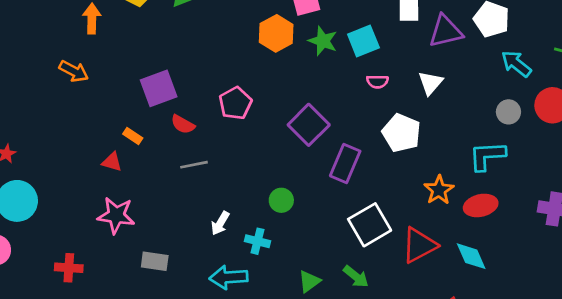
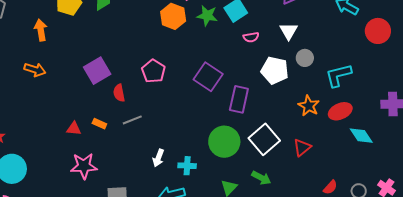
gray circle: (508, 112) -> (305, 58), moved
red semicircle: (183, 124) -> (119, 93), turned 60
orange rectangle: (133, 136) -> (99, 124), moved
green circle: (281, 200) -> (224, 142), moved, size x1.8
red triangle: (419, 245) -> (302, 147), size x0.7
cyan diamond: (471, 256) -> (361, 136), moved

